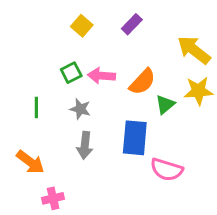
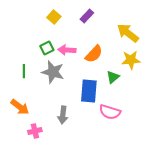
green triangle: (165, 104) -> (113, 77), moved
gray star: (80, 109) -> (53, 72), size x1.6
gray arrow: (85, 145) -> (63, 115), moved

